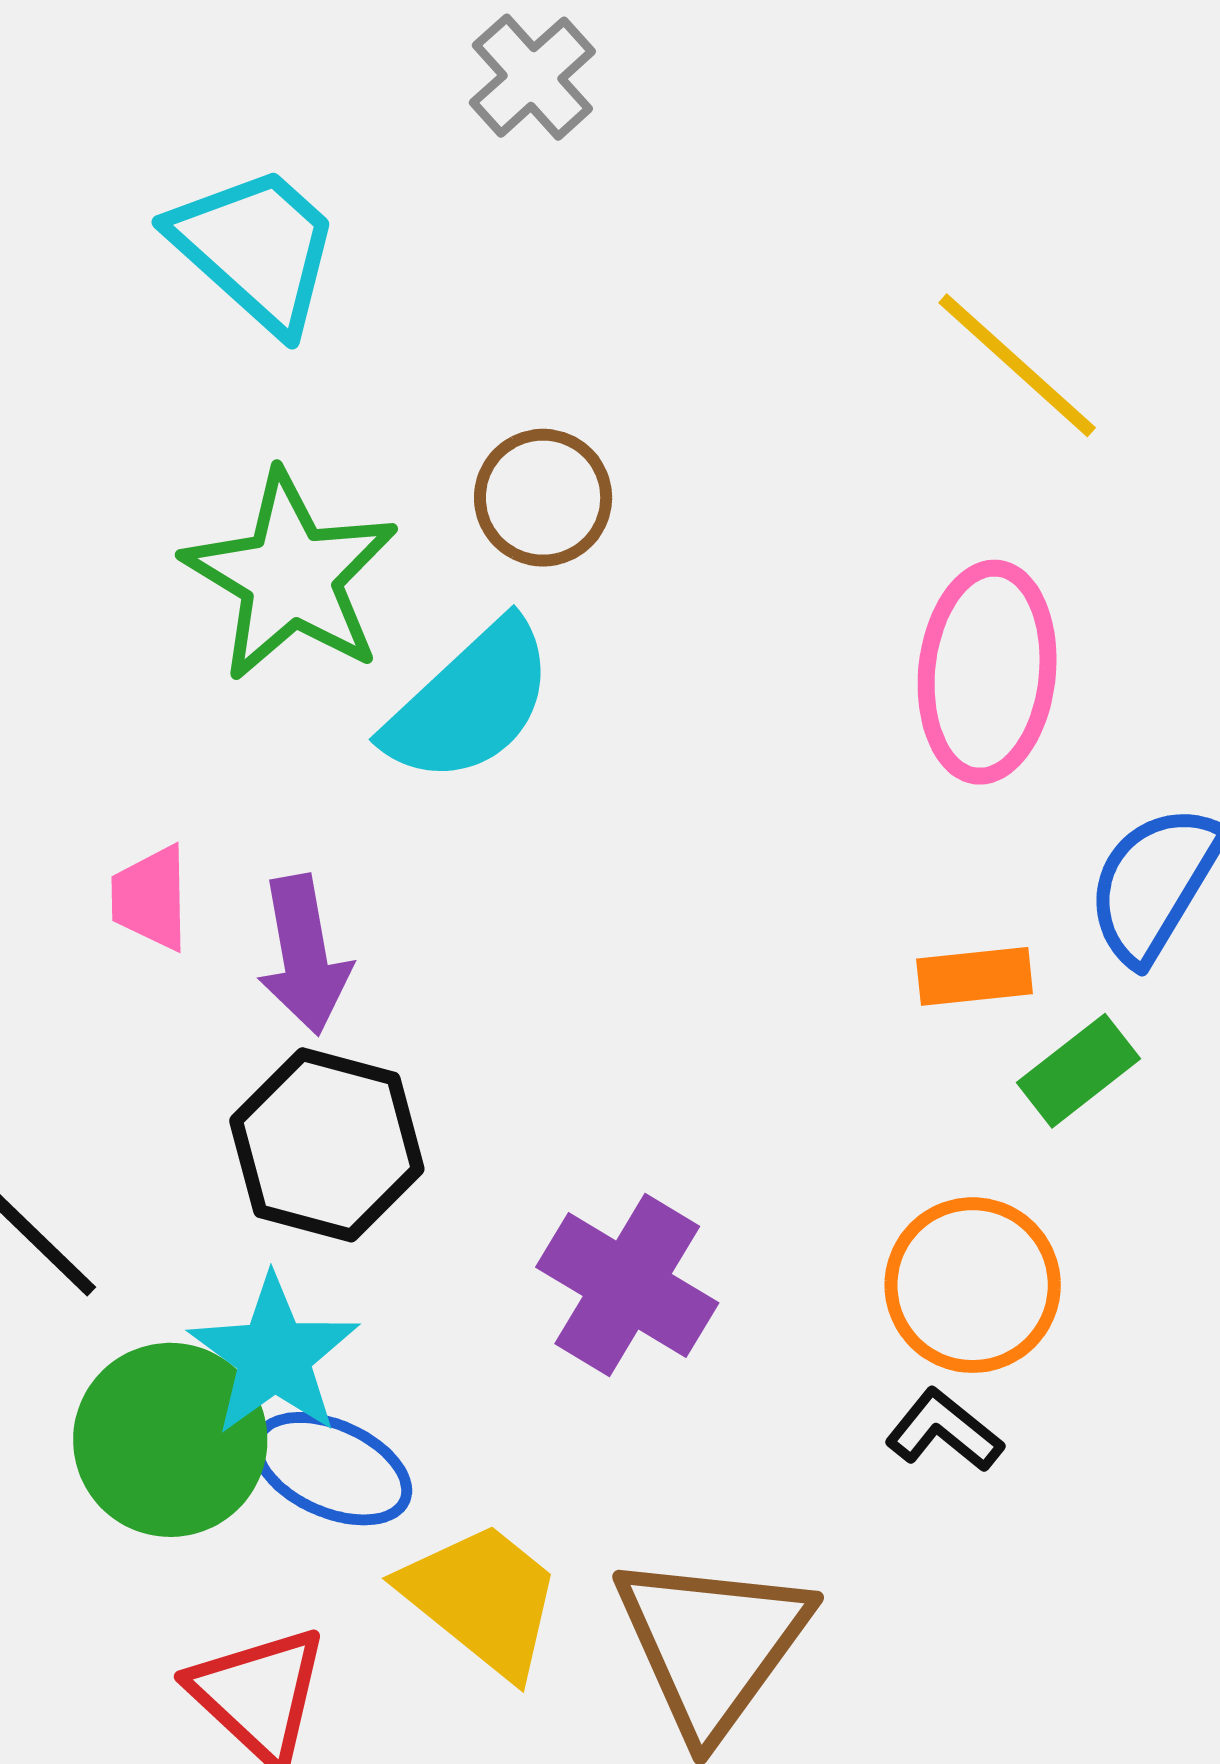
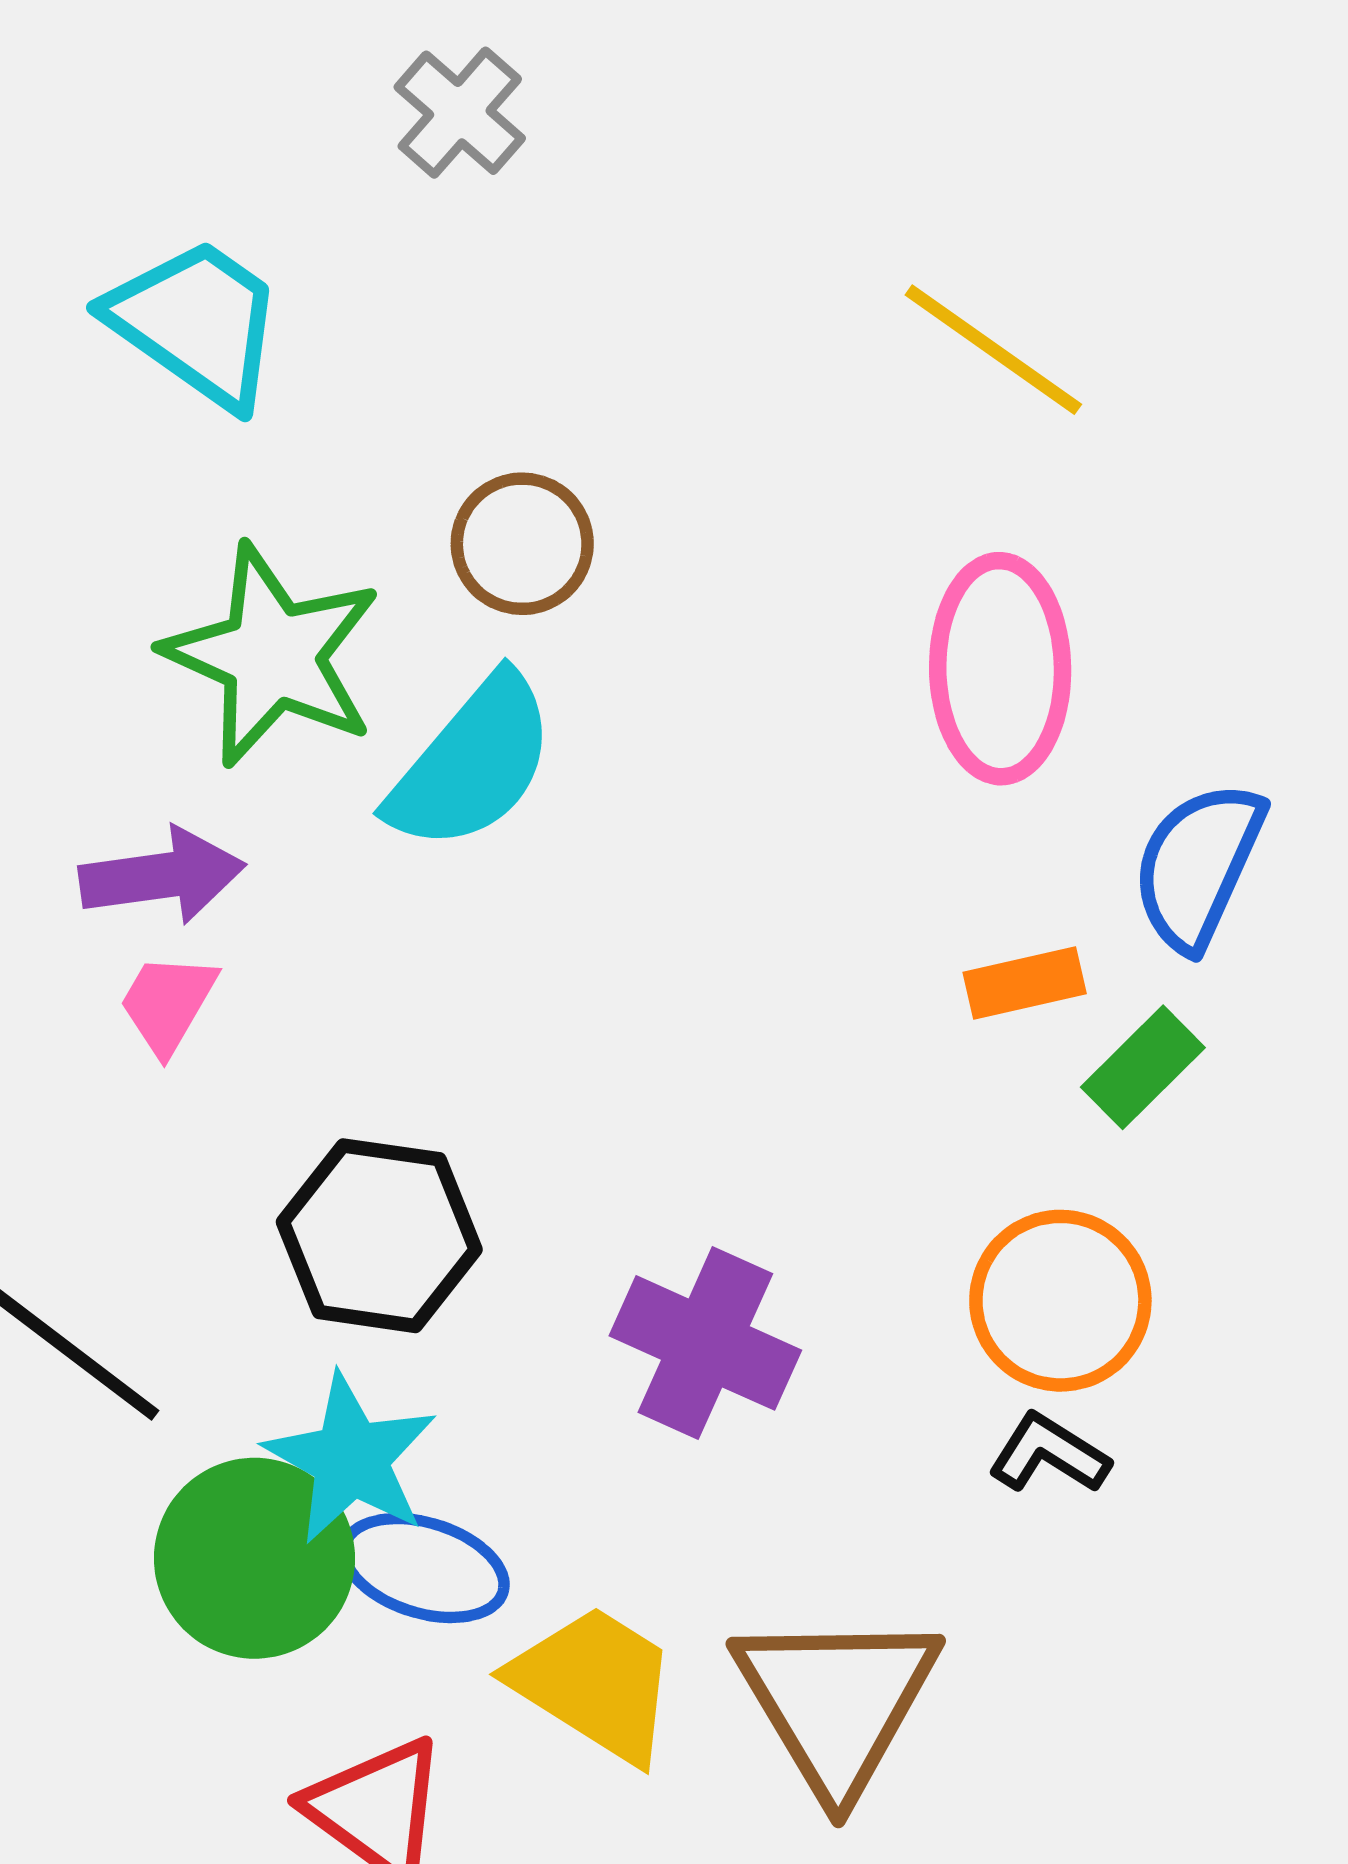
pink trapezoid: (151, 898) -> (168, 1003), turned 38
purple arrow: (304, 955) -> (162, 876), moved, turned -81

